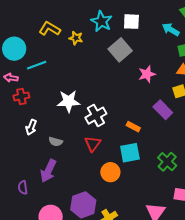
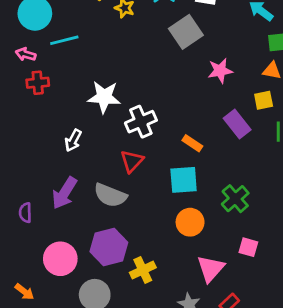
white arrow: (31, 127) -> (73, 140), moved
gray semicircle: (56, 142) -> (110, 195), moved, size x1.6
orange circle: (110, 172) -> (190, 222), moved

